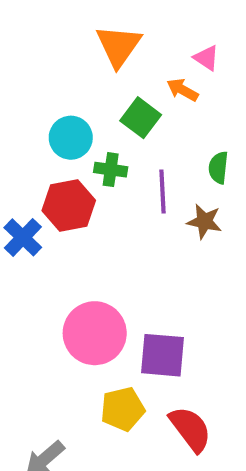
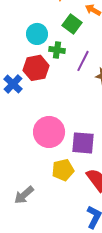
purple line: (163, 192) -> (83, 61), turned 30

